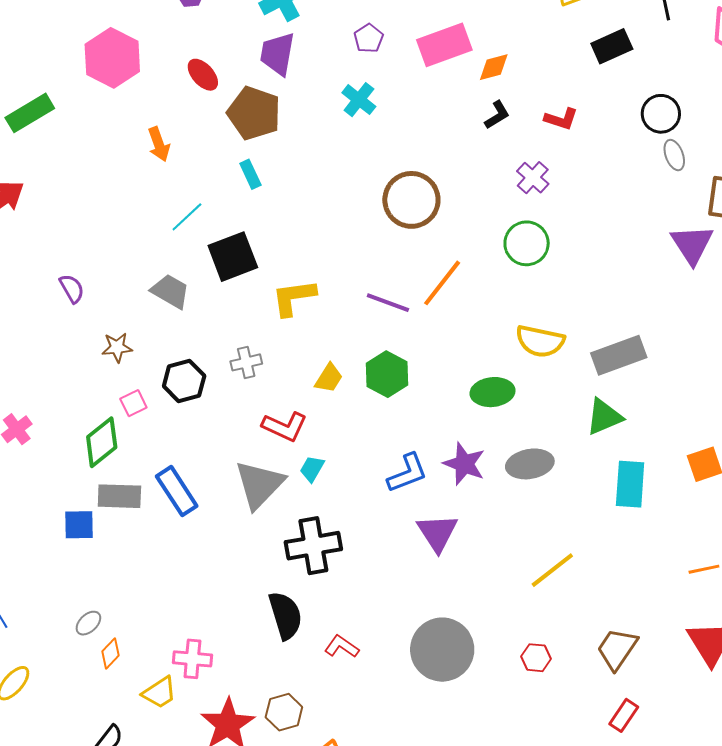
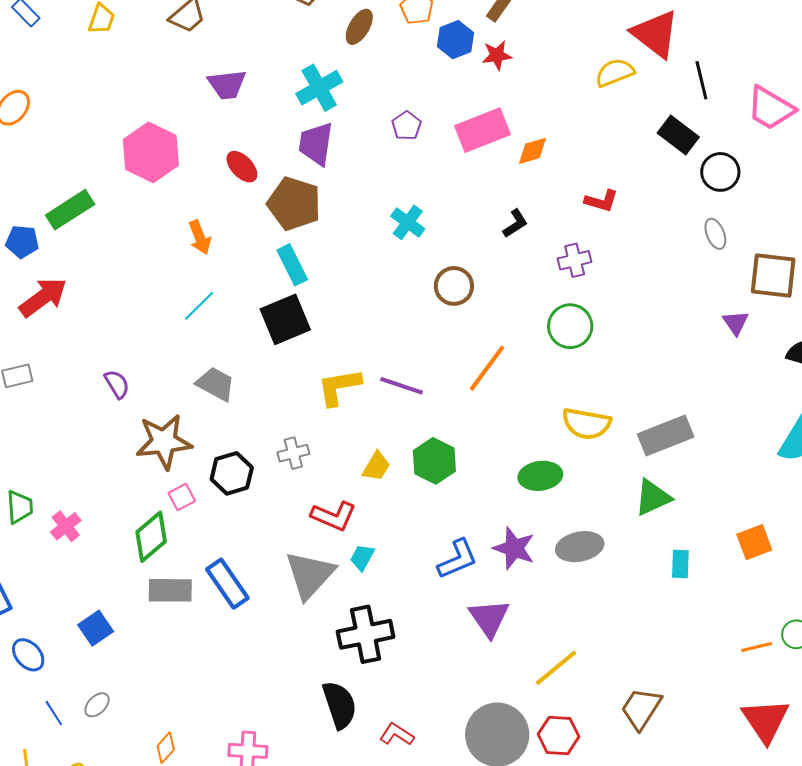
black rectangle: (612, 46) -> (678, 135), moved, turned 63
cyan cross: (359, 100) -> (408, 222), moved
black circle: (661, 114) -> (720, 172), moved
black L-shape: (497, 115) -> (515, 223), moved
cyan rectangle: (250, 174) -> (292, 265), size x1.4
purple cross: (533, 178) -> (575, 260), turned 36
brown circle: (411, 200) -> (454, 286), size x0.7
cyan line: (187, 217) -> (199, 306), moved
purple triangle: (692, 244) -> (736, 323), size x0.6
black square: (233, 257) -> (285, 319), moved
purple line: (388, 303) -> (402, 386), moved
brown star: (117, 347) -> (164, 442), size x1.8
cyan rectangle: (630, 484) -> (680, 564), size x0.6
blue square: (79, 525) -> (96, 628), moved, turned -32
yellow line: (552, 570) -> (556, 668), moved
gray ellipse: (88, 623) -> (97, 705), moved
brown trapezoid: (617, 649) -> (641, 708), moved
red hexagon: (536, 658) -> (559, 735), moved, size x1.4

